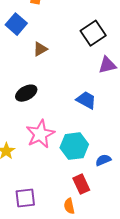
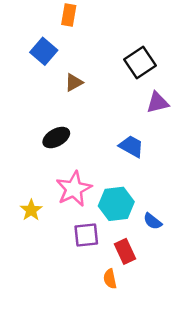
blue semicircle: (103, 160) -> (153, 221), turned -119
purple square: (25, 198) -> (86, 235), moved

